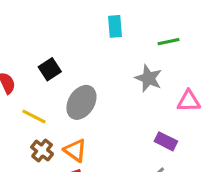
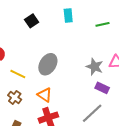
black square: (50, 69) -> (32, 21), moved
gray star: (149, 78) -> (95, 67), moved
brown cross: (42, 151) -> (15, 97), moved

